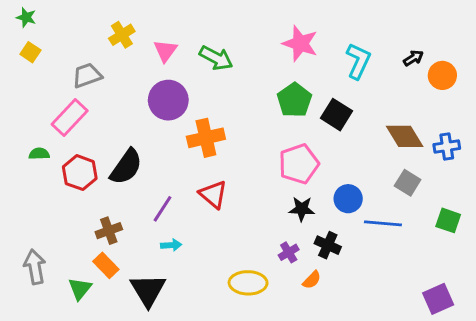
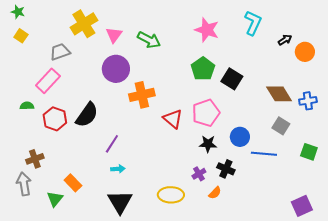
yellow cross: (122, 35) -> (84, 24), size x1.5
cyan L-shape: (358, 61) -> (253, 23), moved
red triangle: (213, 194) -> (173, 119), moved
brown cross: (109, 231) -> (35, 159), moved
black triangle: (148, 290) -> (120, 202), moved

